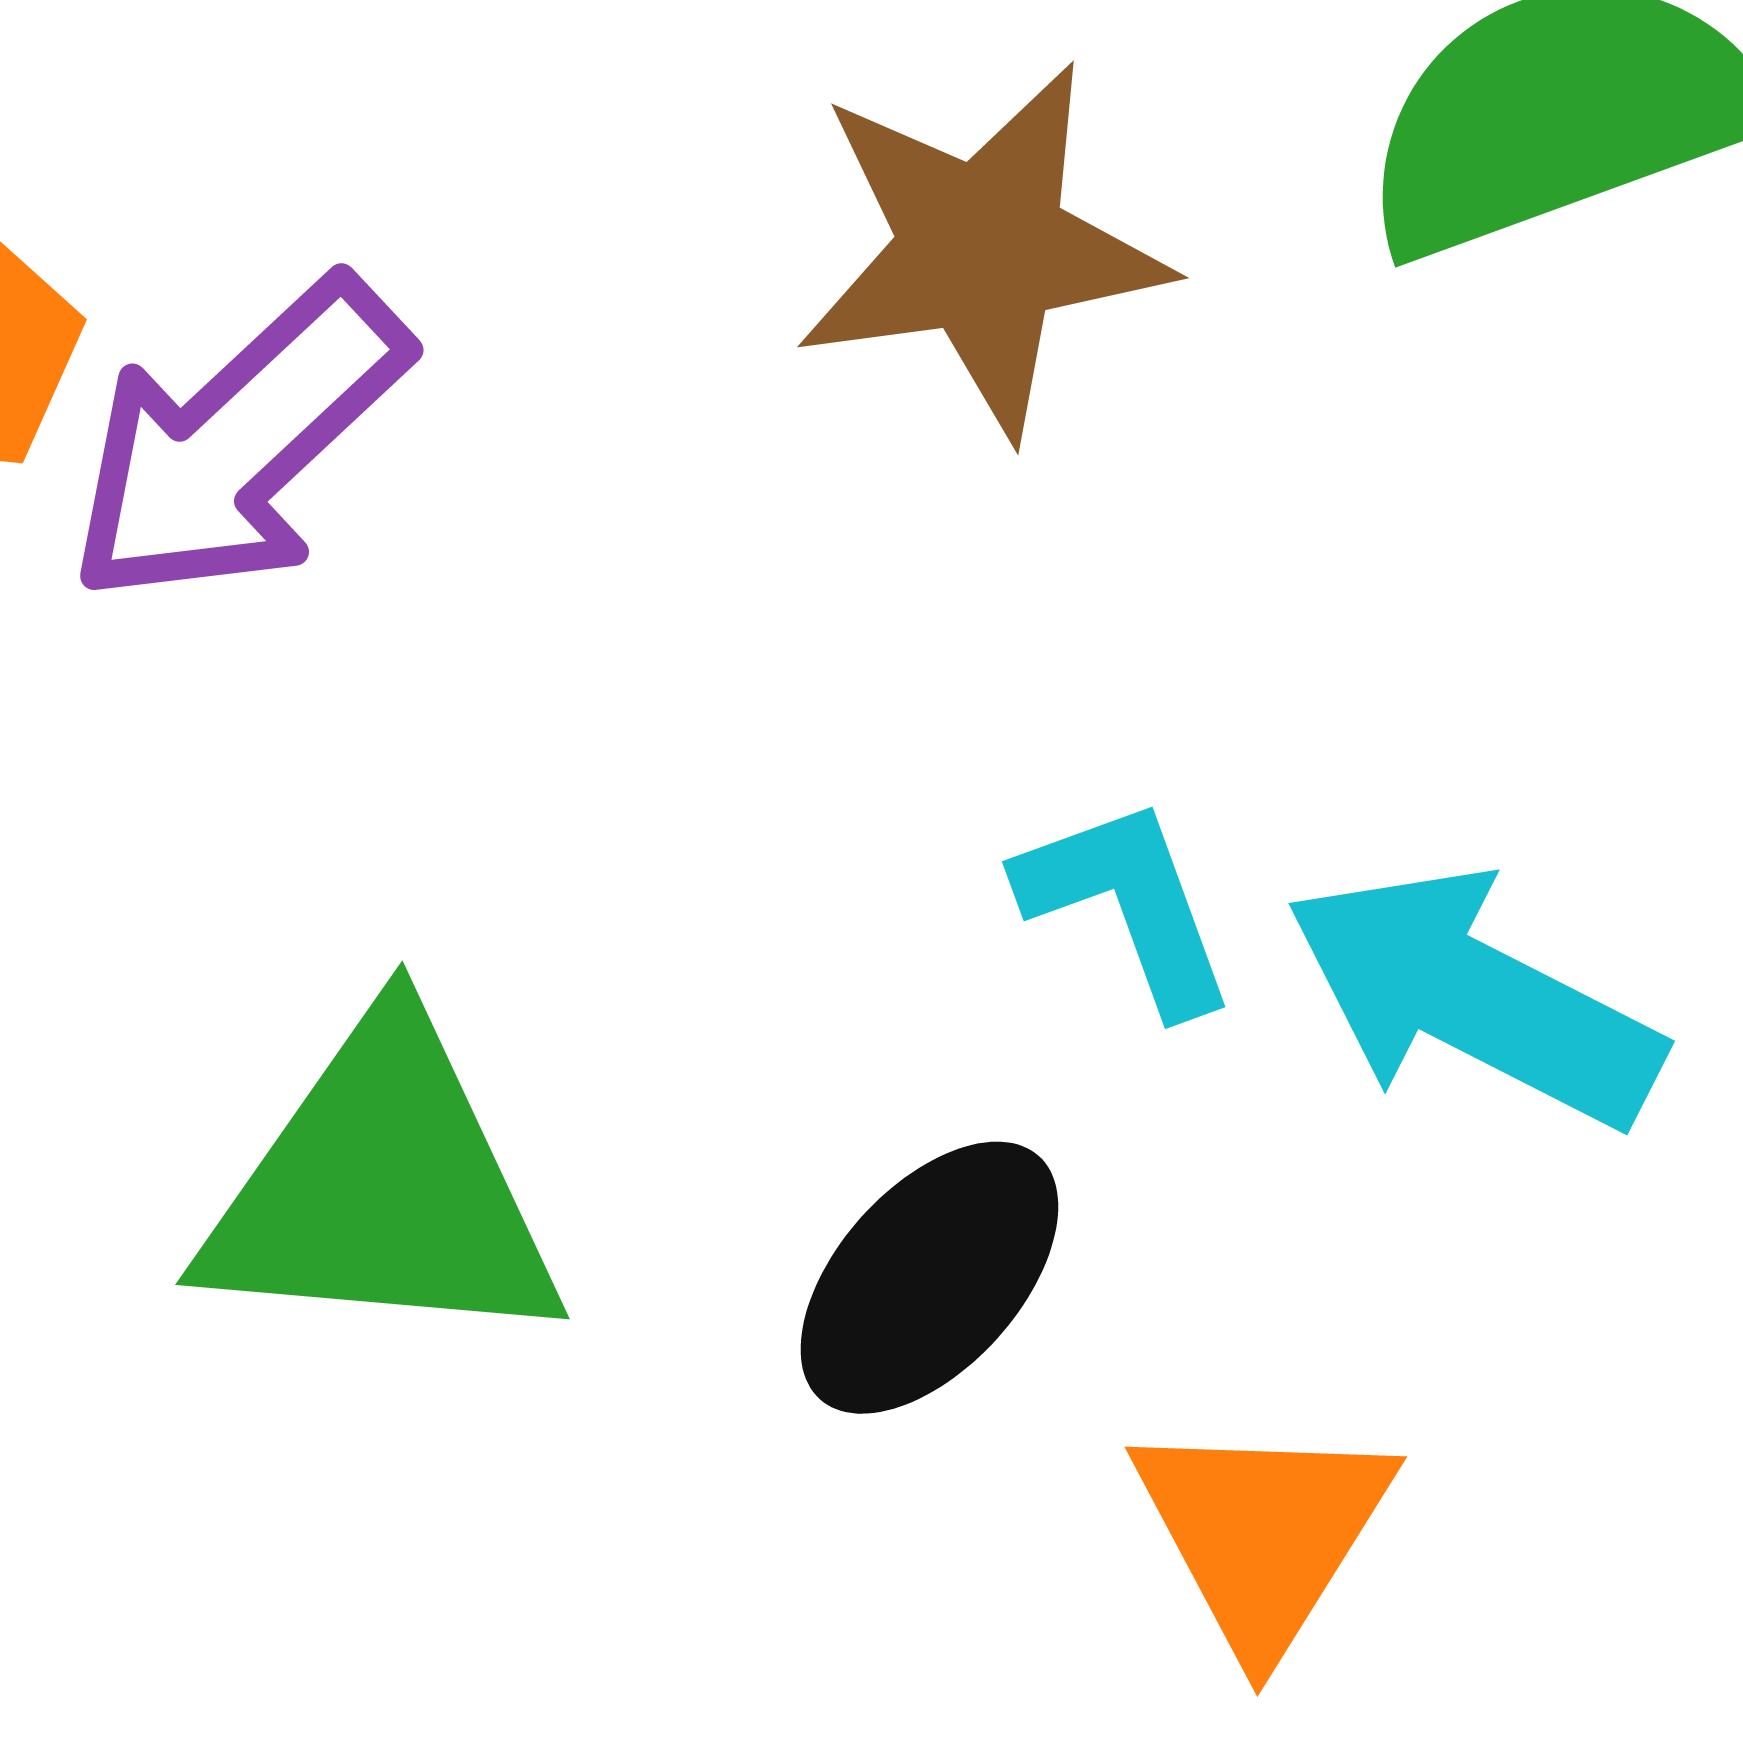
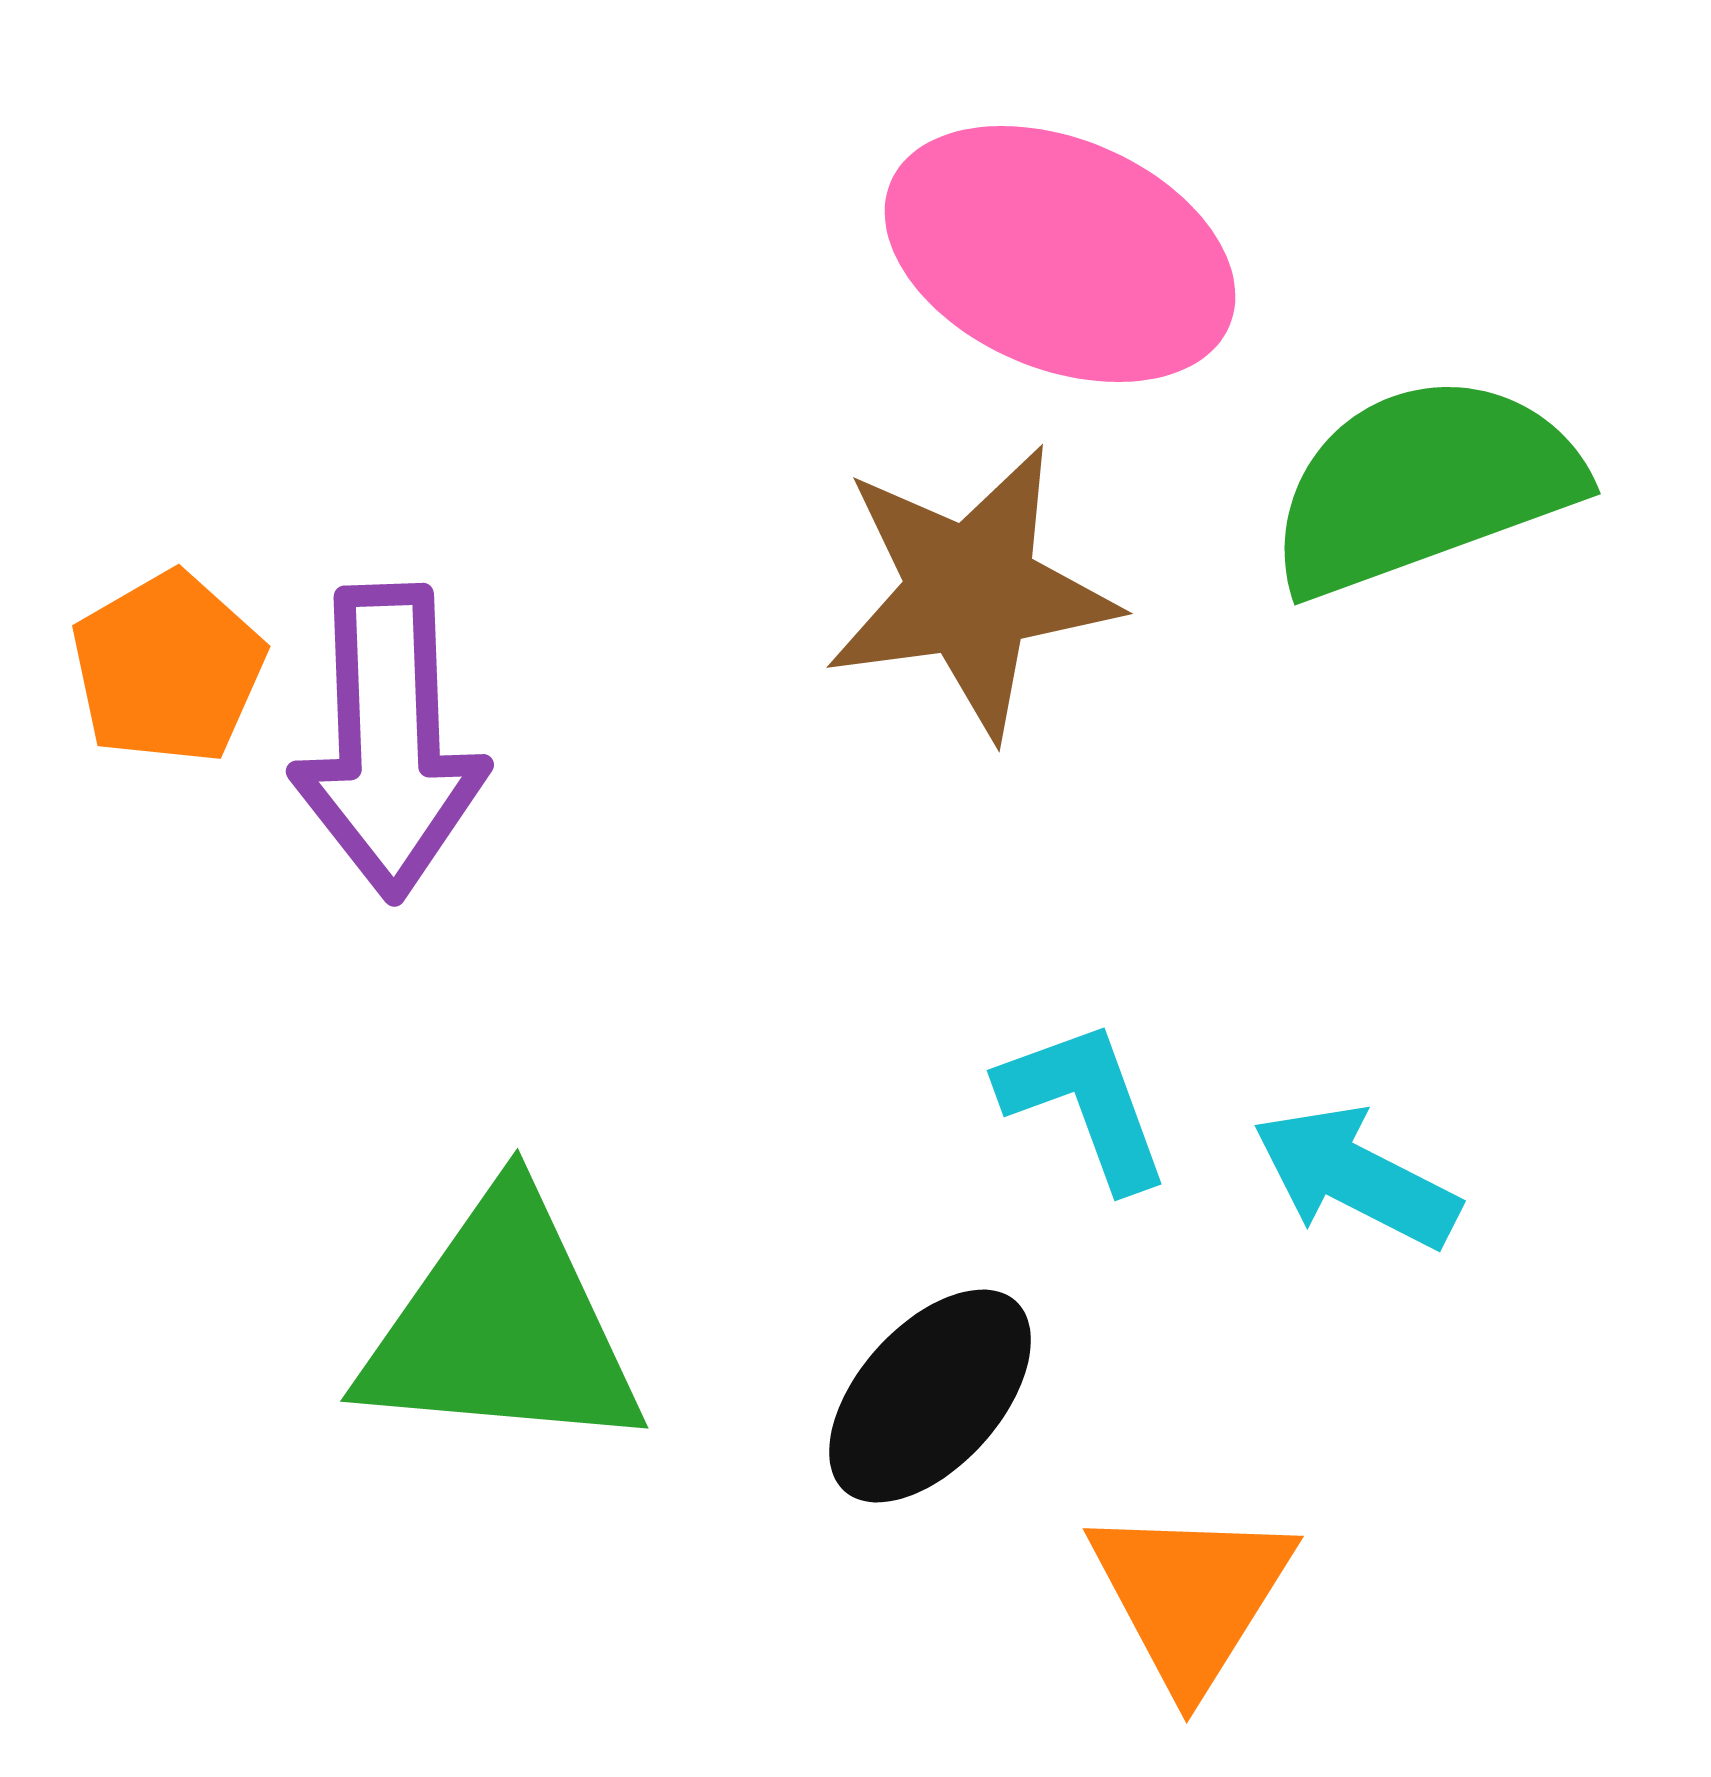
purple arrow: (238, 442) -> (389, 742), turned -49
cyan arrow: (1474, 998) -> (1356, 1177), size x0.7

